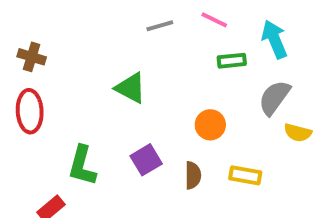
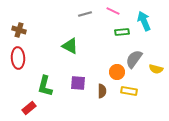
gray semicircle: (274, 98) -> (134, 59), moved
orange circle: (210, 125) -> (117, 72), moved
purple square: (146, 160) -> (78, 83), turned 35

